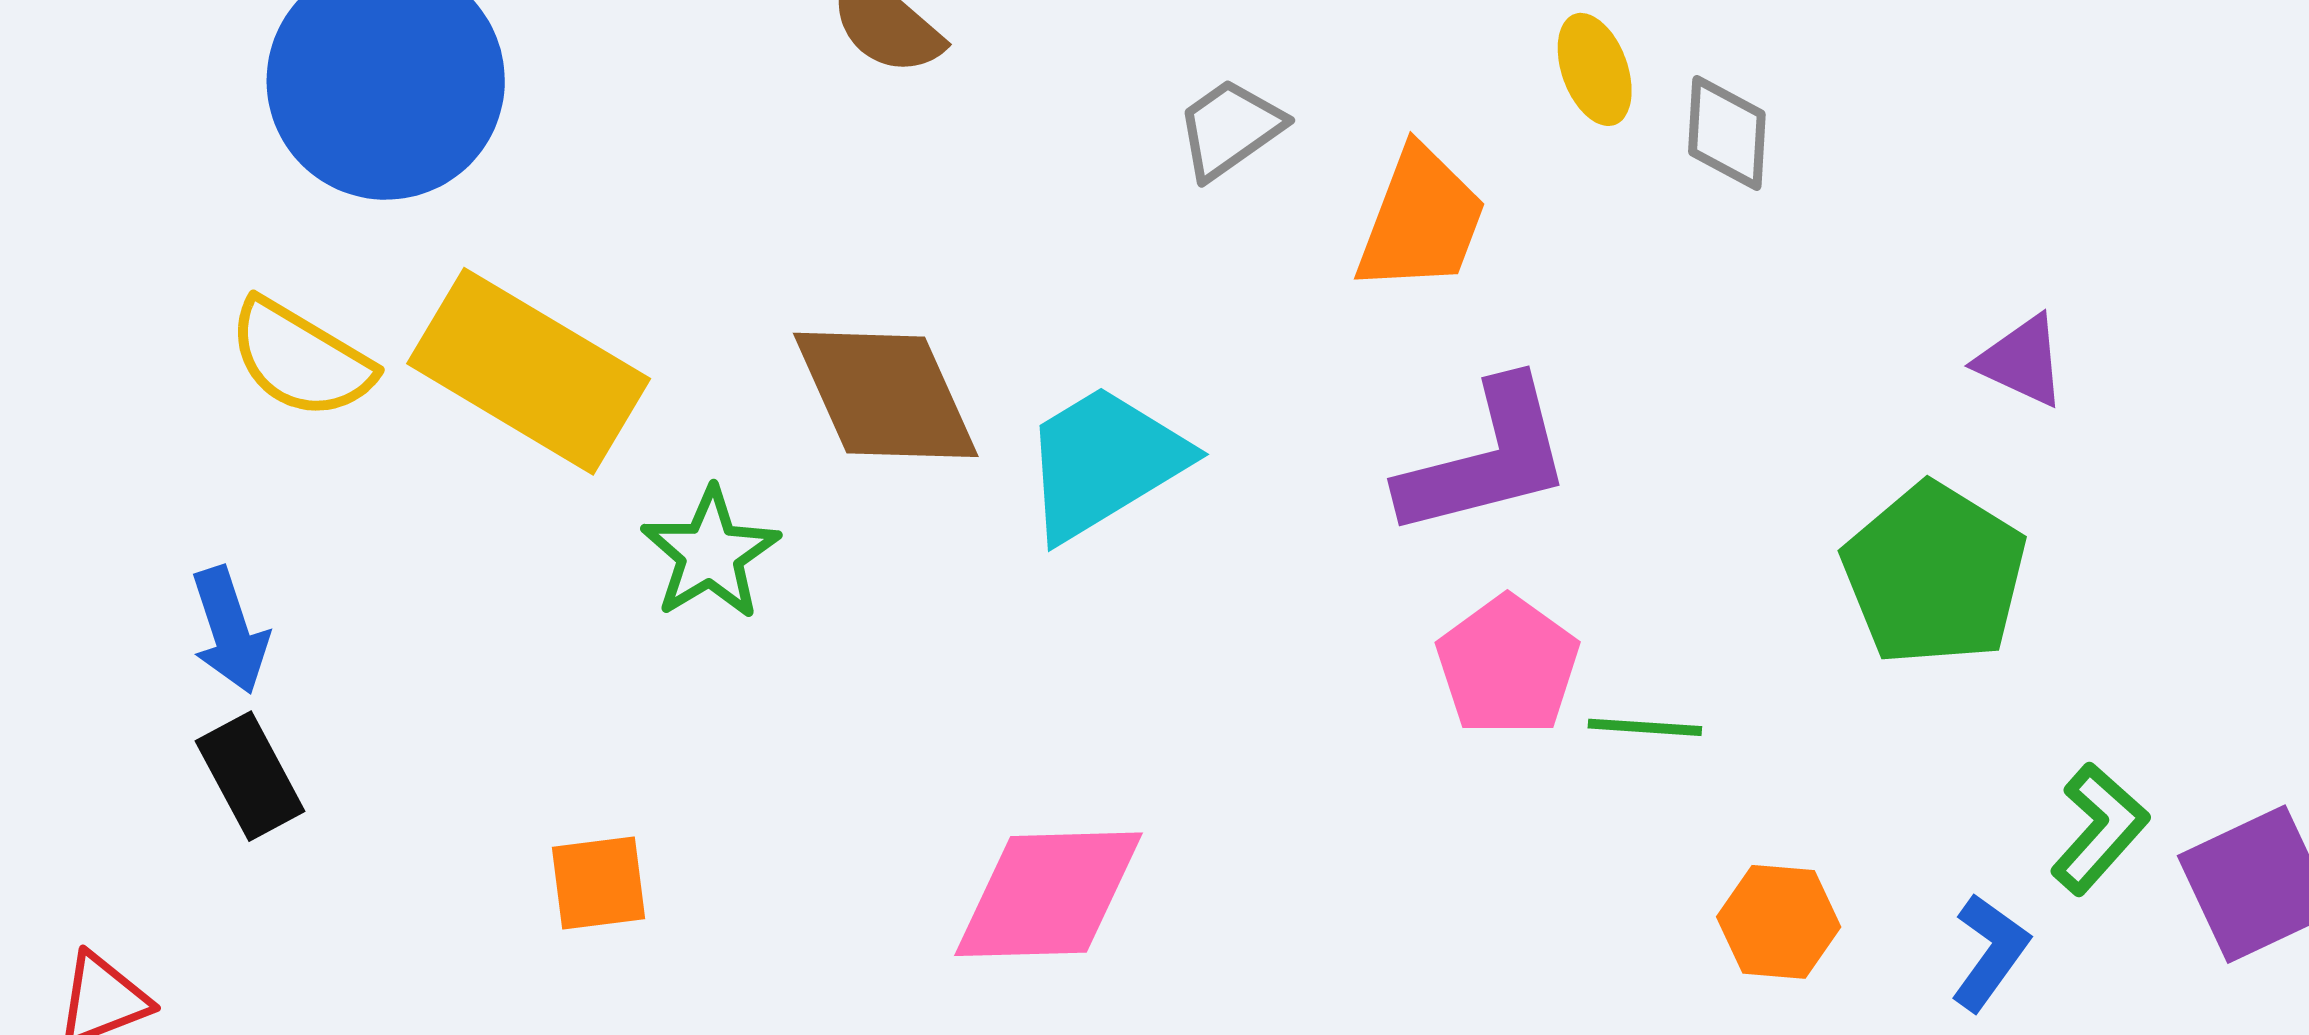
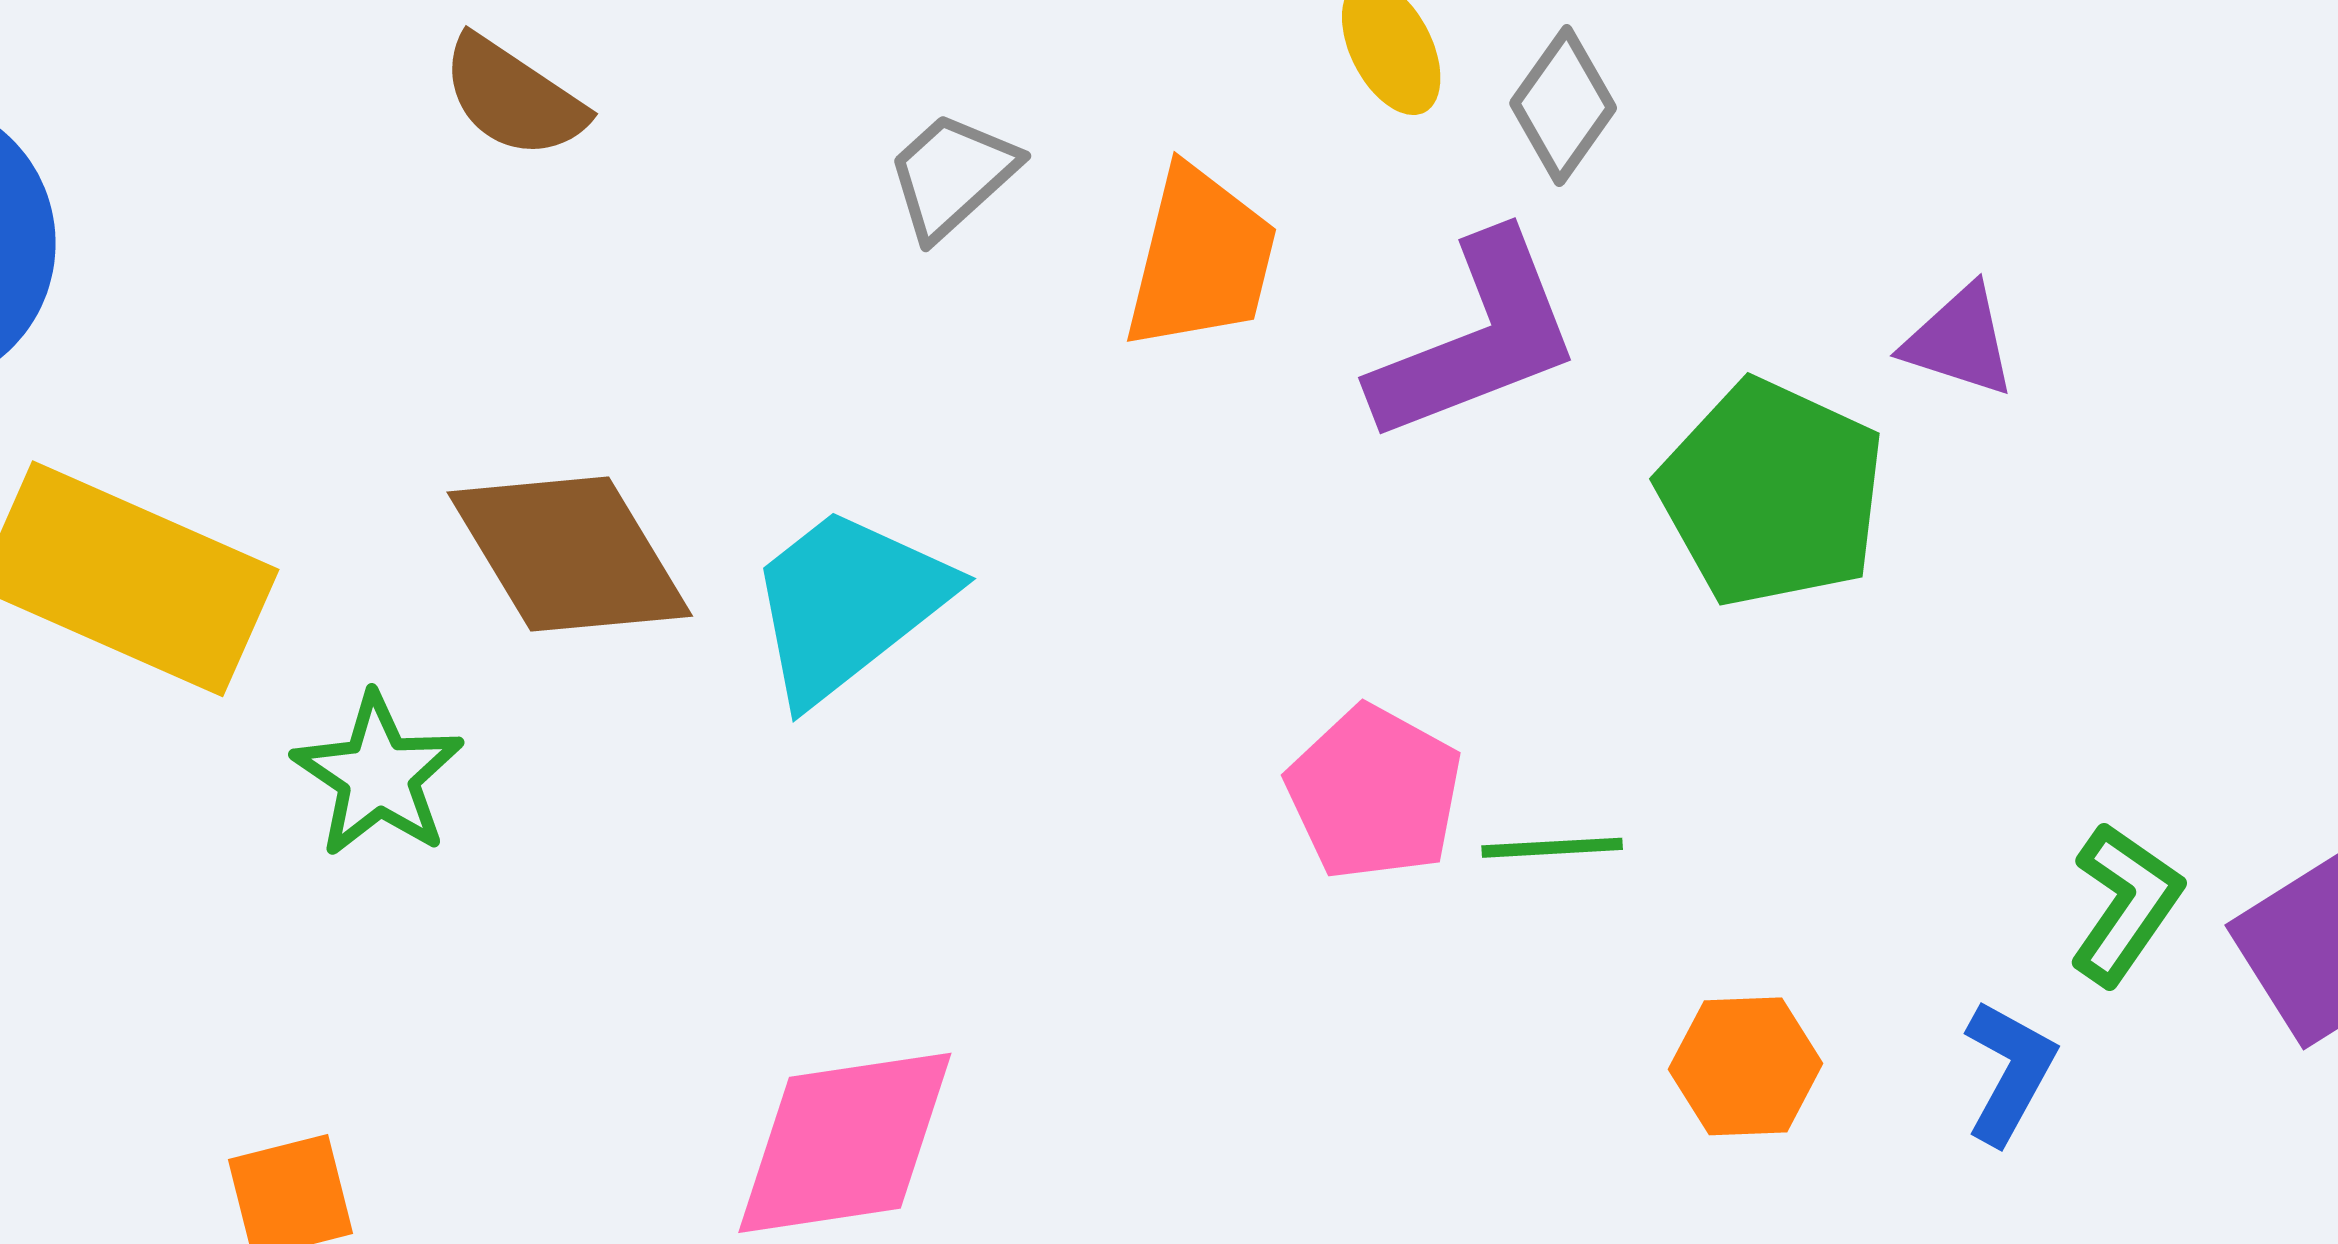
gray diamond: (1727, 133) -> (1563, 106), turned 39
purple L-shape: (1486, 459) -> (1477, 338), moved
green pentagon: (1934, 574) -> (1772, 493), moved

